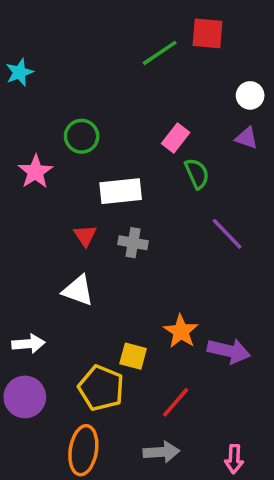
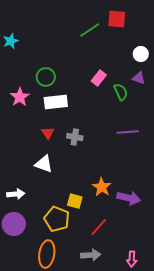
green semicircle: (197, 173) -> (121, 92), moved
white rectangle: (121, 191) -> (56, 102), moved
purple line: (227, 234) -> (128, 132), turned -50

